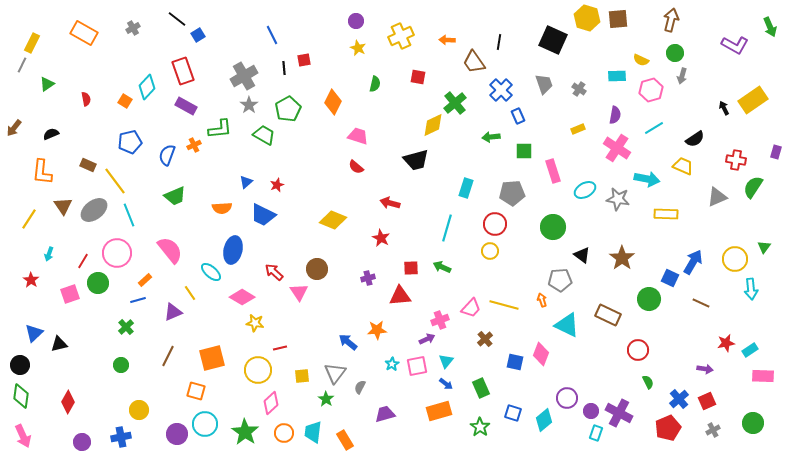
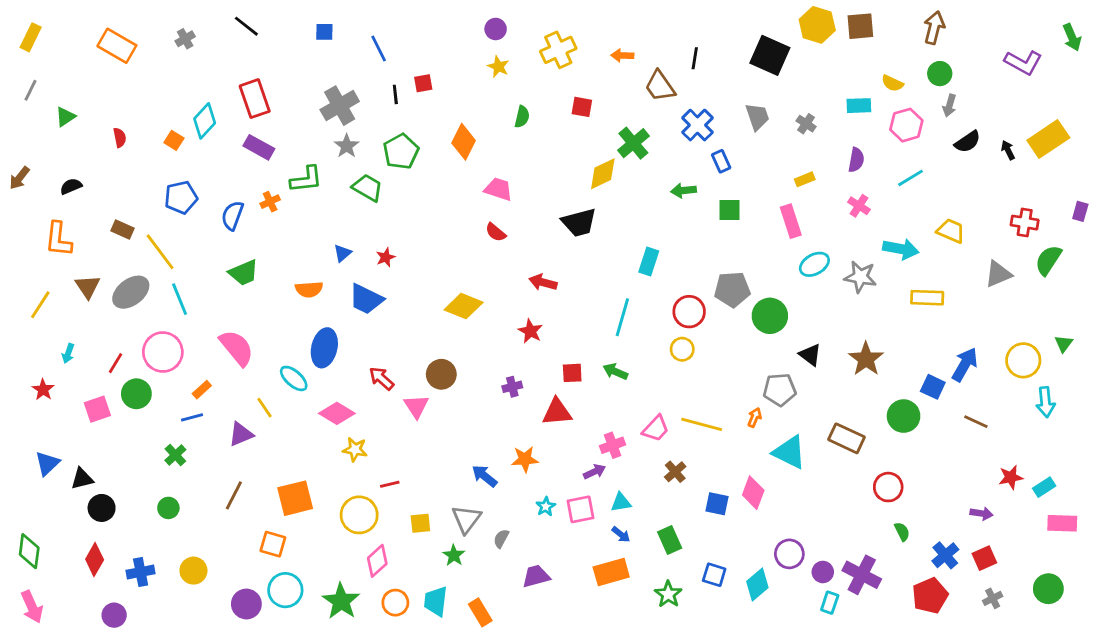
blue square: (198, 35) -> (324, 32), moved, turned 32
yellow rectangle: (32, 43) -> (31, 37), moved
black semicircle: (695, 139) -> (968, 142), moved
pink cross: (617, 148) -> (859, 206), size x0.6
pink rectangle: (553, 171) -> (791, 221), moved
gray pentagon: (512, 193) -> (732, 289), moved
orange arrow: (542, 300) -> (755, 417), turned 40
cyan triangle: (446, 361) -> (621, 502), turned 42
black circle: (20, 365) -> (102, 508), moved
blue cross: (121, 437) -> (141, 572), moved

